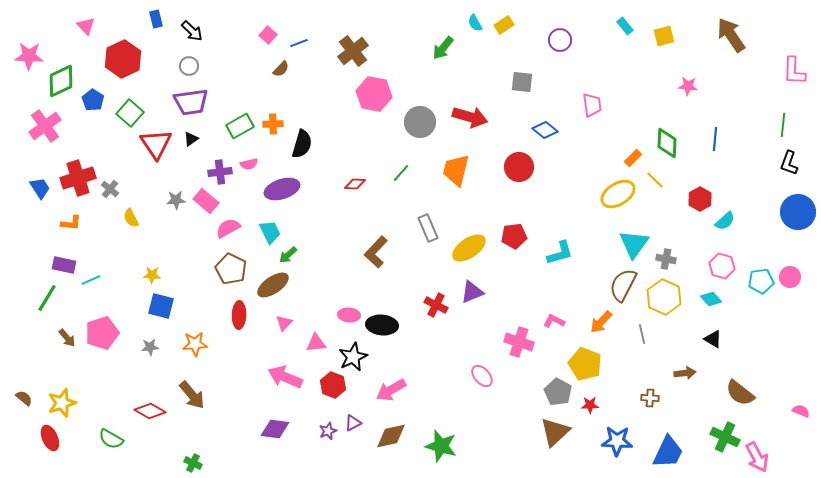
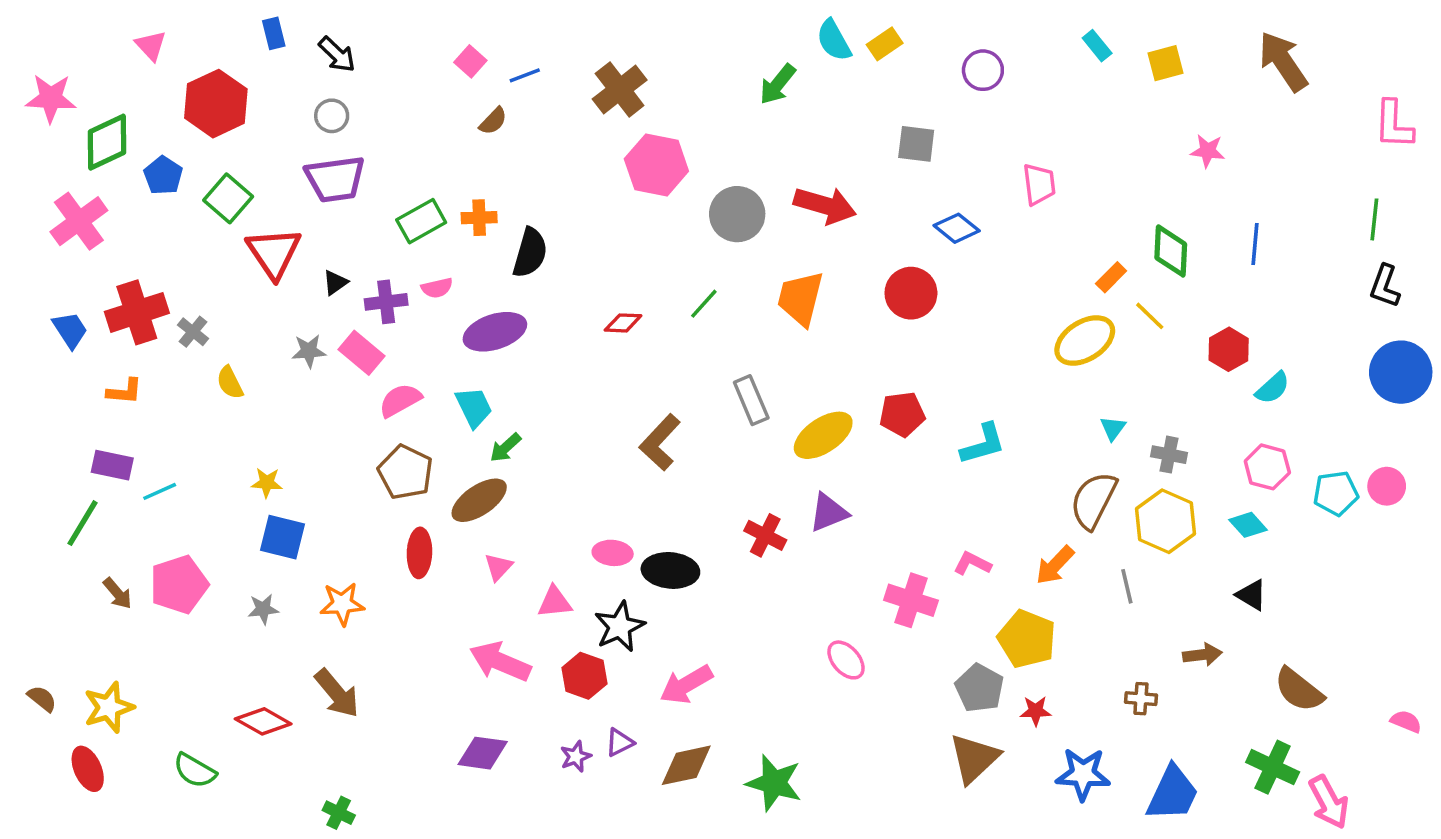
cyan semicircle: (475, 23) -> (834, 40), size x1.4
black triangle: (191, 139) -> (335, 283), moved
cyan triangle: (634, 244) -> (1113, 428), size x0.5

